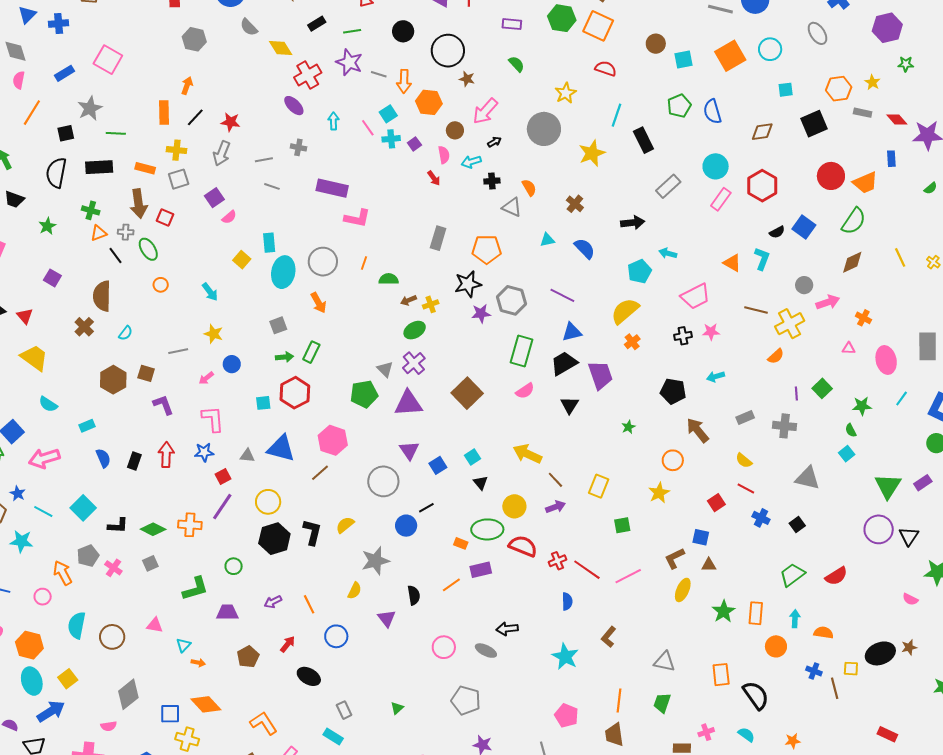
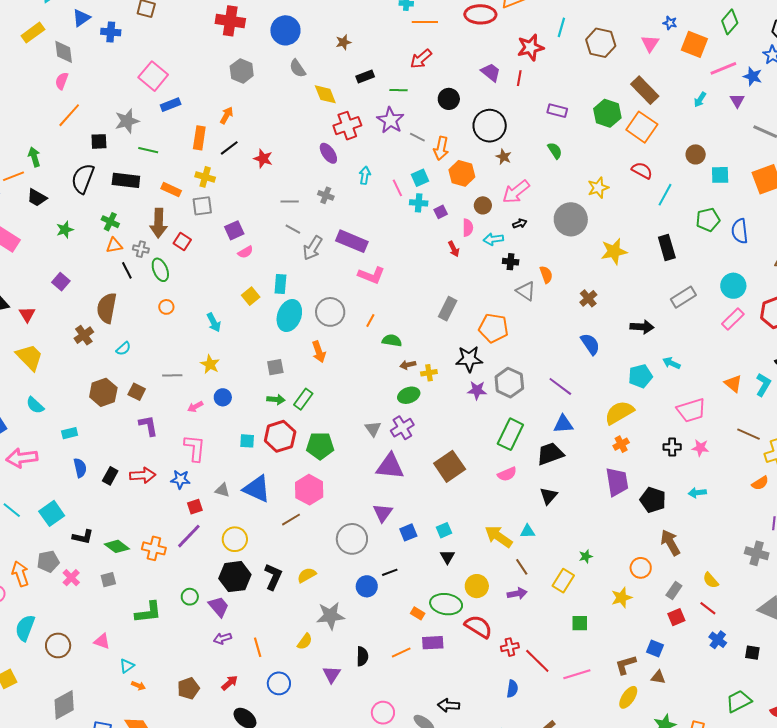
blue rectangle: (64, 73) -> (171, 105), moved
cyan line: (616, 115) -> (665, 195), moved
gray arrow: (222, 153) -> (313, 248), moved
cyan triangle: (547, 240) -> (528, 531), moved
purple trapezoid: (600, 375) -> (617, 482), moved
green pentagon: (364, 394) -> (320, 446), moved
gray rectangle: (745, 417) -> (674, 591), moved, turned -42
green star: (628, 427) -> (586, 556), moved
red arrow: (166, 455) -> (143, 475), turned 75
black square: (797, 525) -> (752, 653), turned 35
purple trapezoid: (227, 612) -> (219, 607), moved, turned 40

